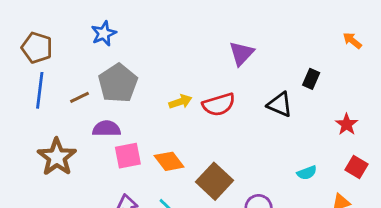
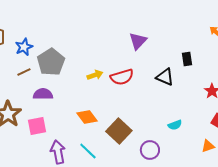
blue star: (104, 33) -> (24, 47), moved
black rectangle: (311, 79) -> (187, 59), turned -32
pink square: (128, 156) -> (37, 126), moved
cyan semicircle: (307, 173) -> (175, 125), moved

